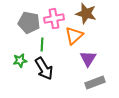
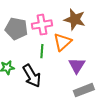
green line: (42, 45) -> (42, 51), moved

